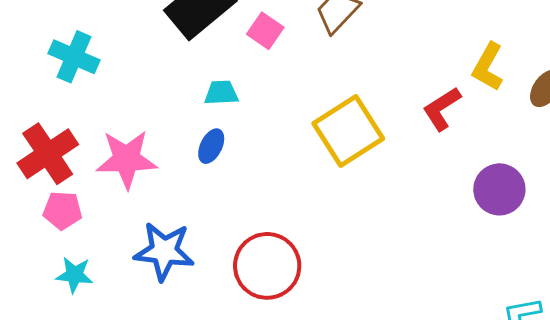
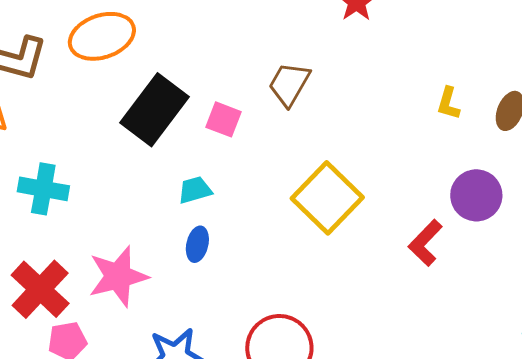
yellow L-shape: (488, 67) -> (448, 103), size x0.7
red L-shape: (442, 109) -> (425, 243), moved
purple circle: (499, 189) -> (476, 195), moved

